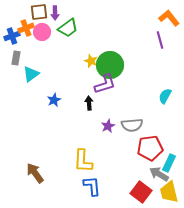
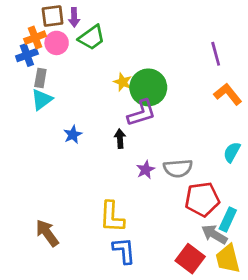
orange L-shape: (169, 18) -> (228, 94), moved
blue cross: (12, 36) -> (27, 55), moved
gray rectangle: (16, 58) -> (40, 78), moved
cyan semicircle: (165, 96) -> (232, 152), moved

